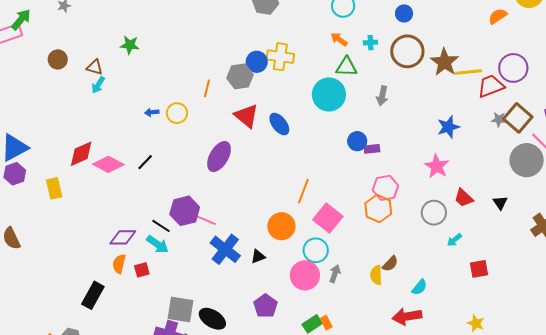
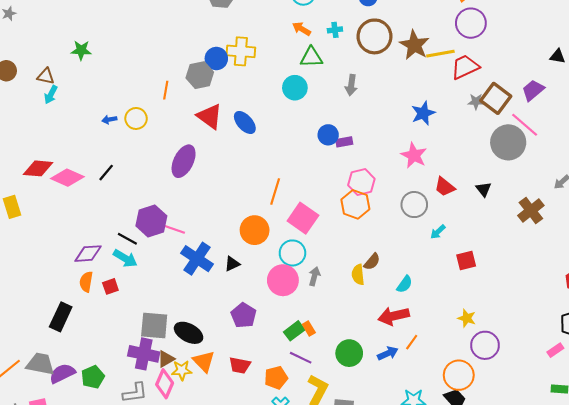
purple circle: (513, 68) -> (471, 23), moved
cyan circle: (329, 94) -> (295, 88), size x0.7
red diamond: (81, 154) -> (38, 168), turned 32

